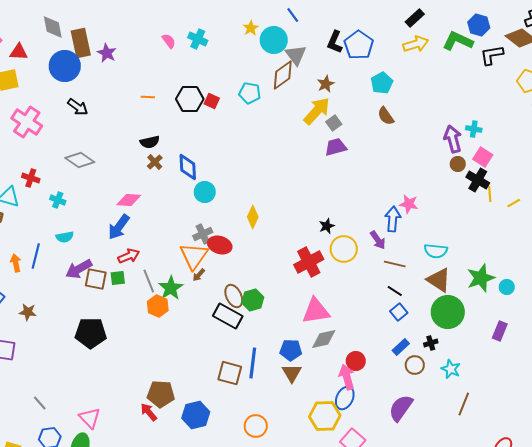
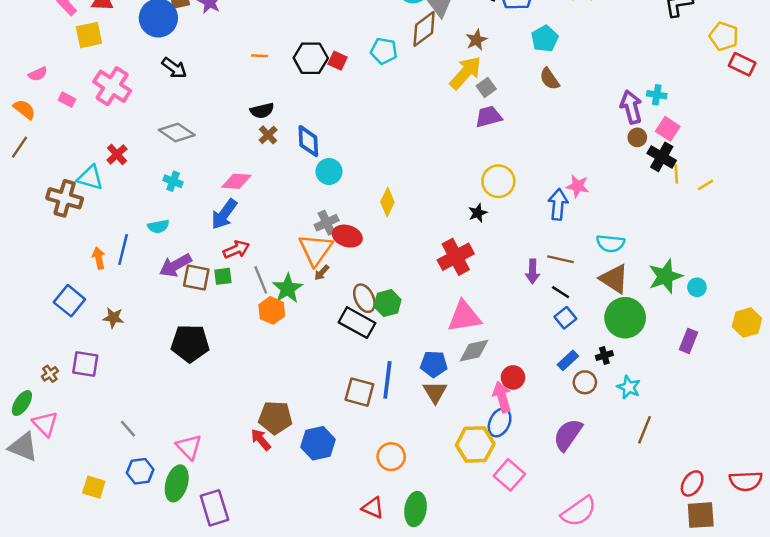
red cross: (31, 178) -> (117, 154), turned 30
cyan cross: (58, 200) -> (173, 181), moved
purple arrow: (378, 240) -> (532, 271), moved, turned 36
yellow circle: (344, 249) -> (498, 181), moved

